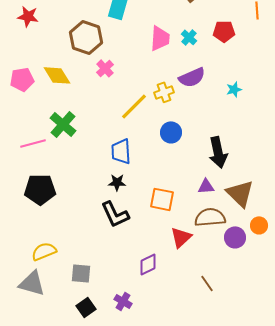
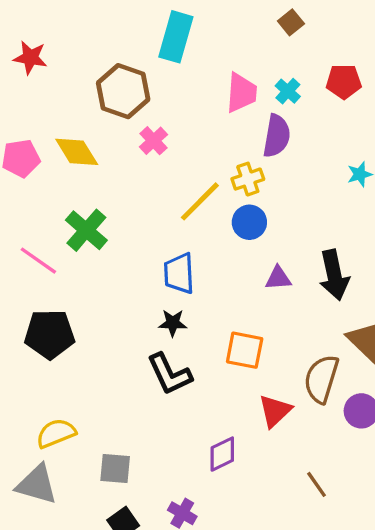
purple semicircle: (192, 77) -> (277, 136), moved, turned -56
blue circle: (171, 132) -> (249, 222), moved
pink line: (33, 143) -> (38, 261), turned 50
purple triangle: (206, 186) -> (278, 278), moved
brown semicircle: (210, 217) -> (321, 379), turned -68

